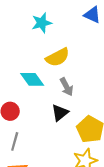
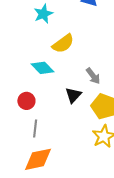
gray arrow: (67, 87) -> (93, 76), moved

